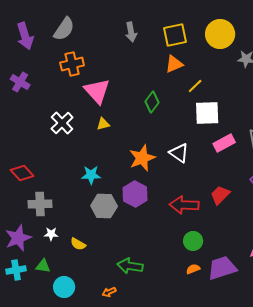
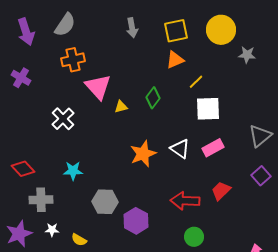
yellow triangle: (103, 124) -> (121, 107), moved
pink rectangle: (224, 143) -> (213, 148), moved
cyan star: (91, 175) -> (73, 171), moved
purple hexagon: (135, 194) -> (136, 221), moved

